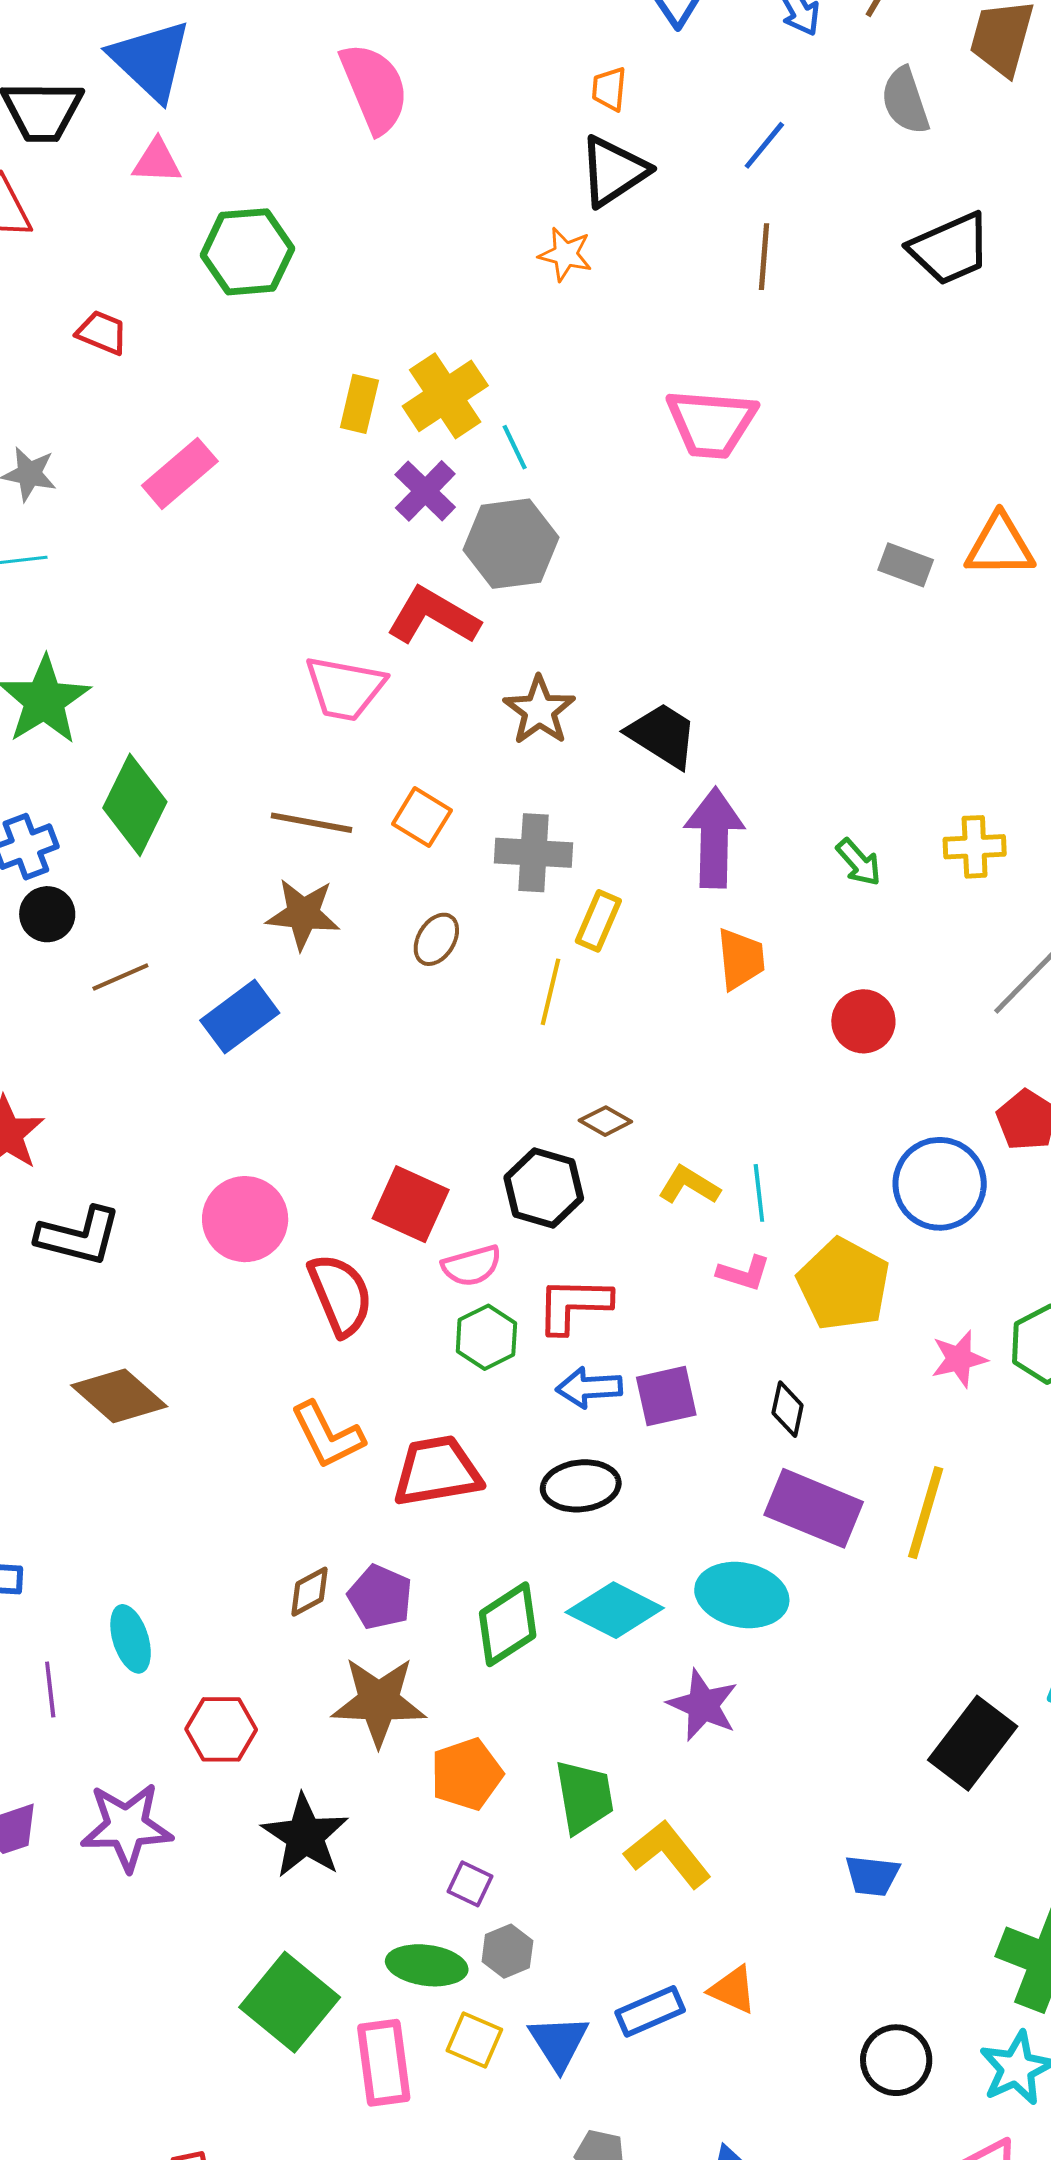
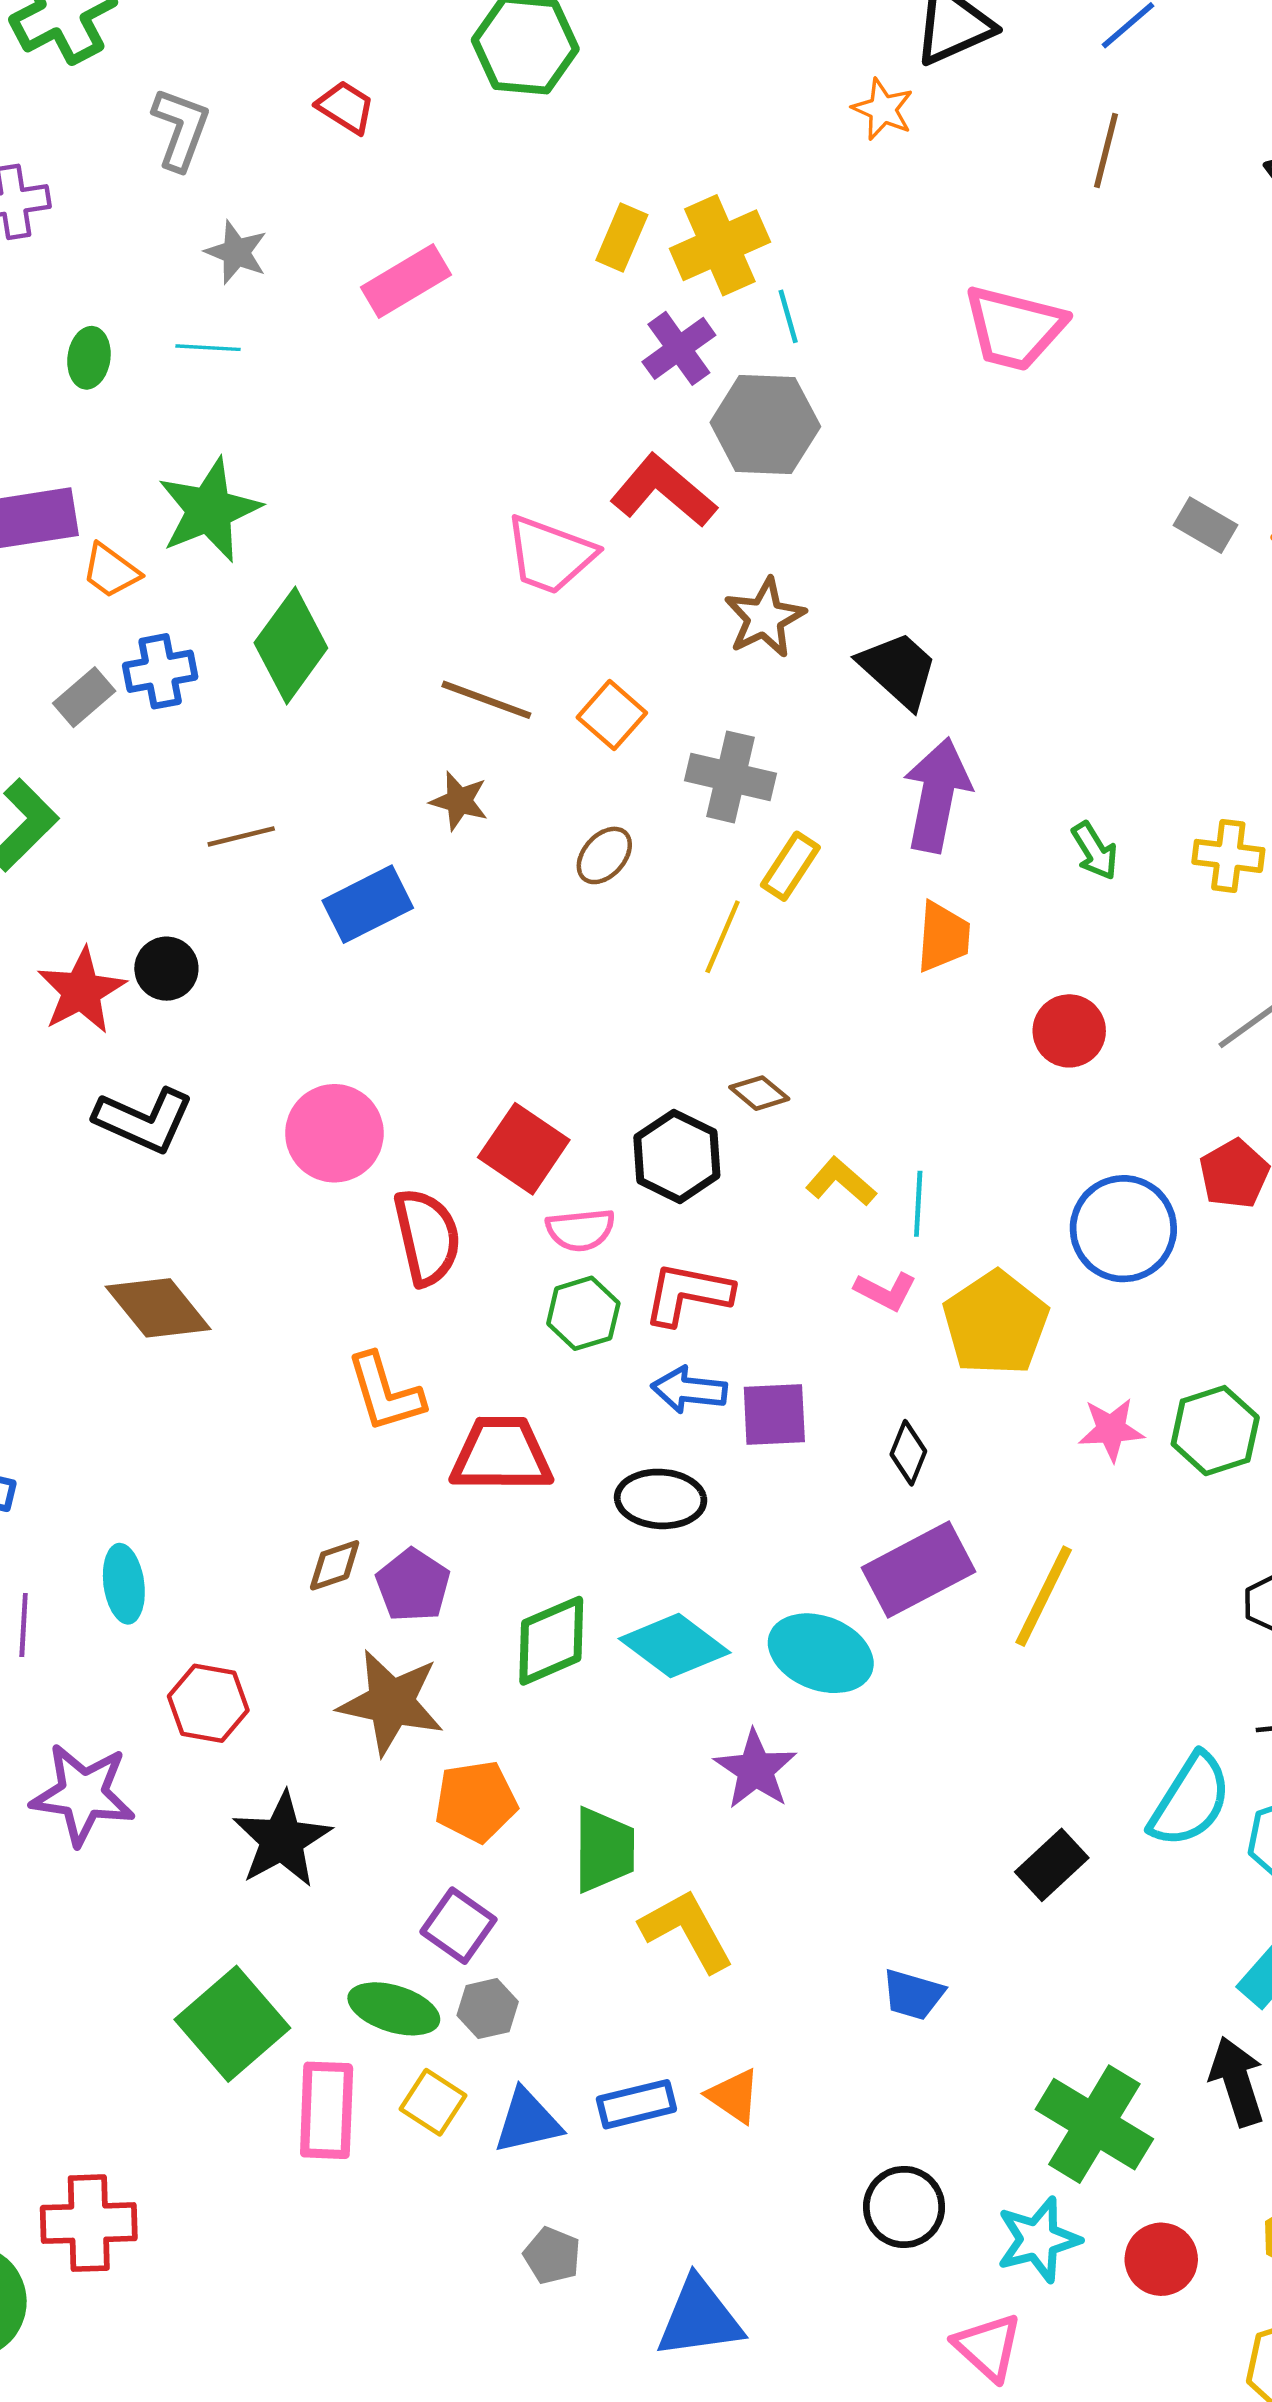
black circle: (47, 914) -> (166, 969), moved
brown star: (303, 914) -> (459, 801), size x0.7
purple rectangle: (814, 1508) -> (918, 1570), turned -60
black rectangle: (973, 1743) -> (1052, 1865), size x0.7
purple square: (470, 1884) -> (458, 1926), size x1.4
blue triangle: (559, 2042) -> (527, 2121), turned 40

